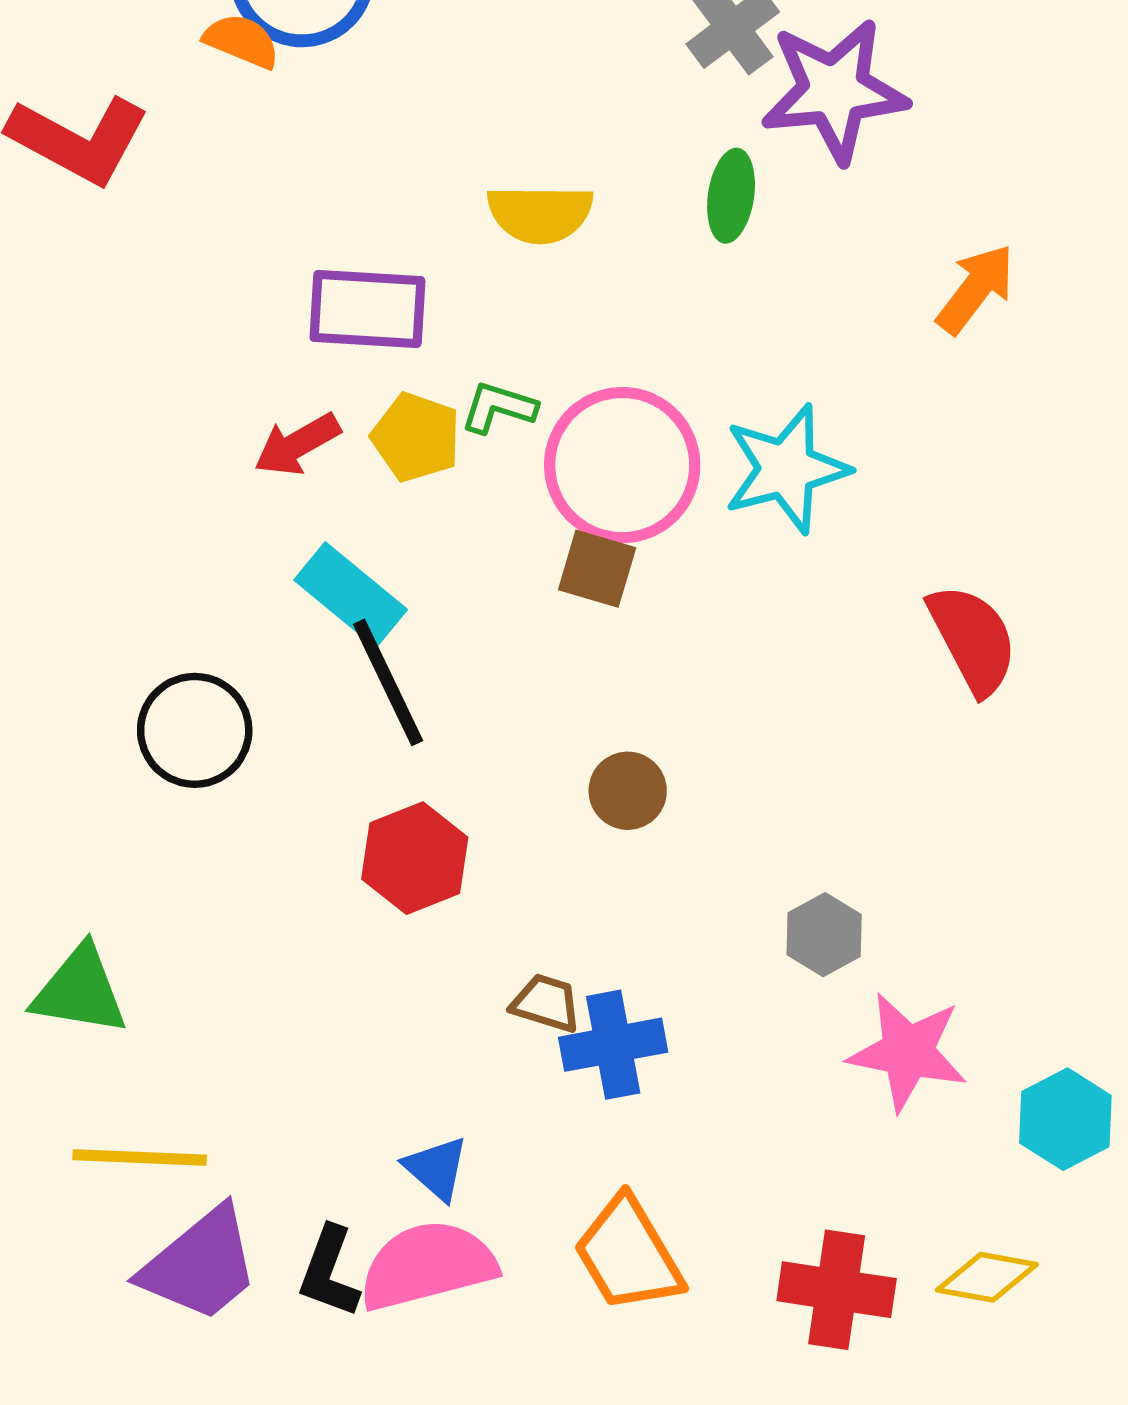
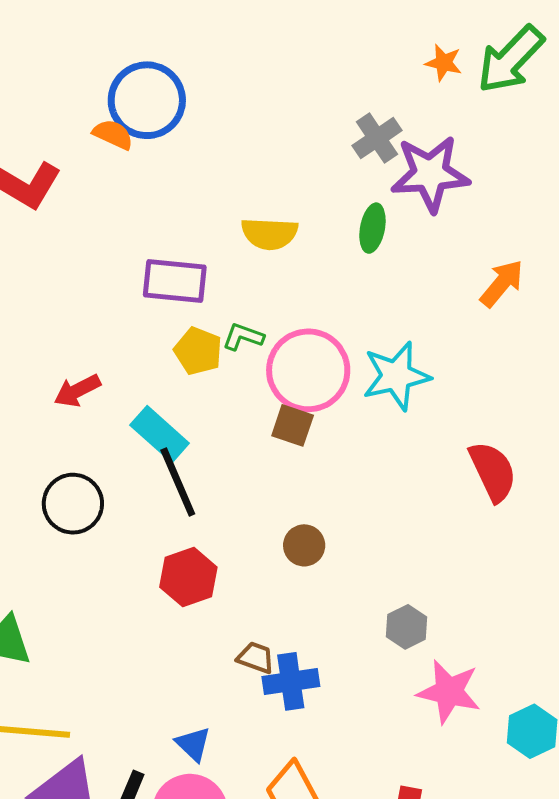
red arrow: (297, 444) -> (77, 391), moved

